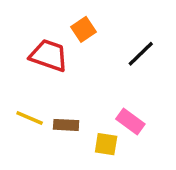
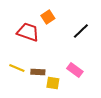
yellow square: (106, 144) -> (53, 83), moved

